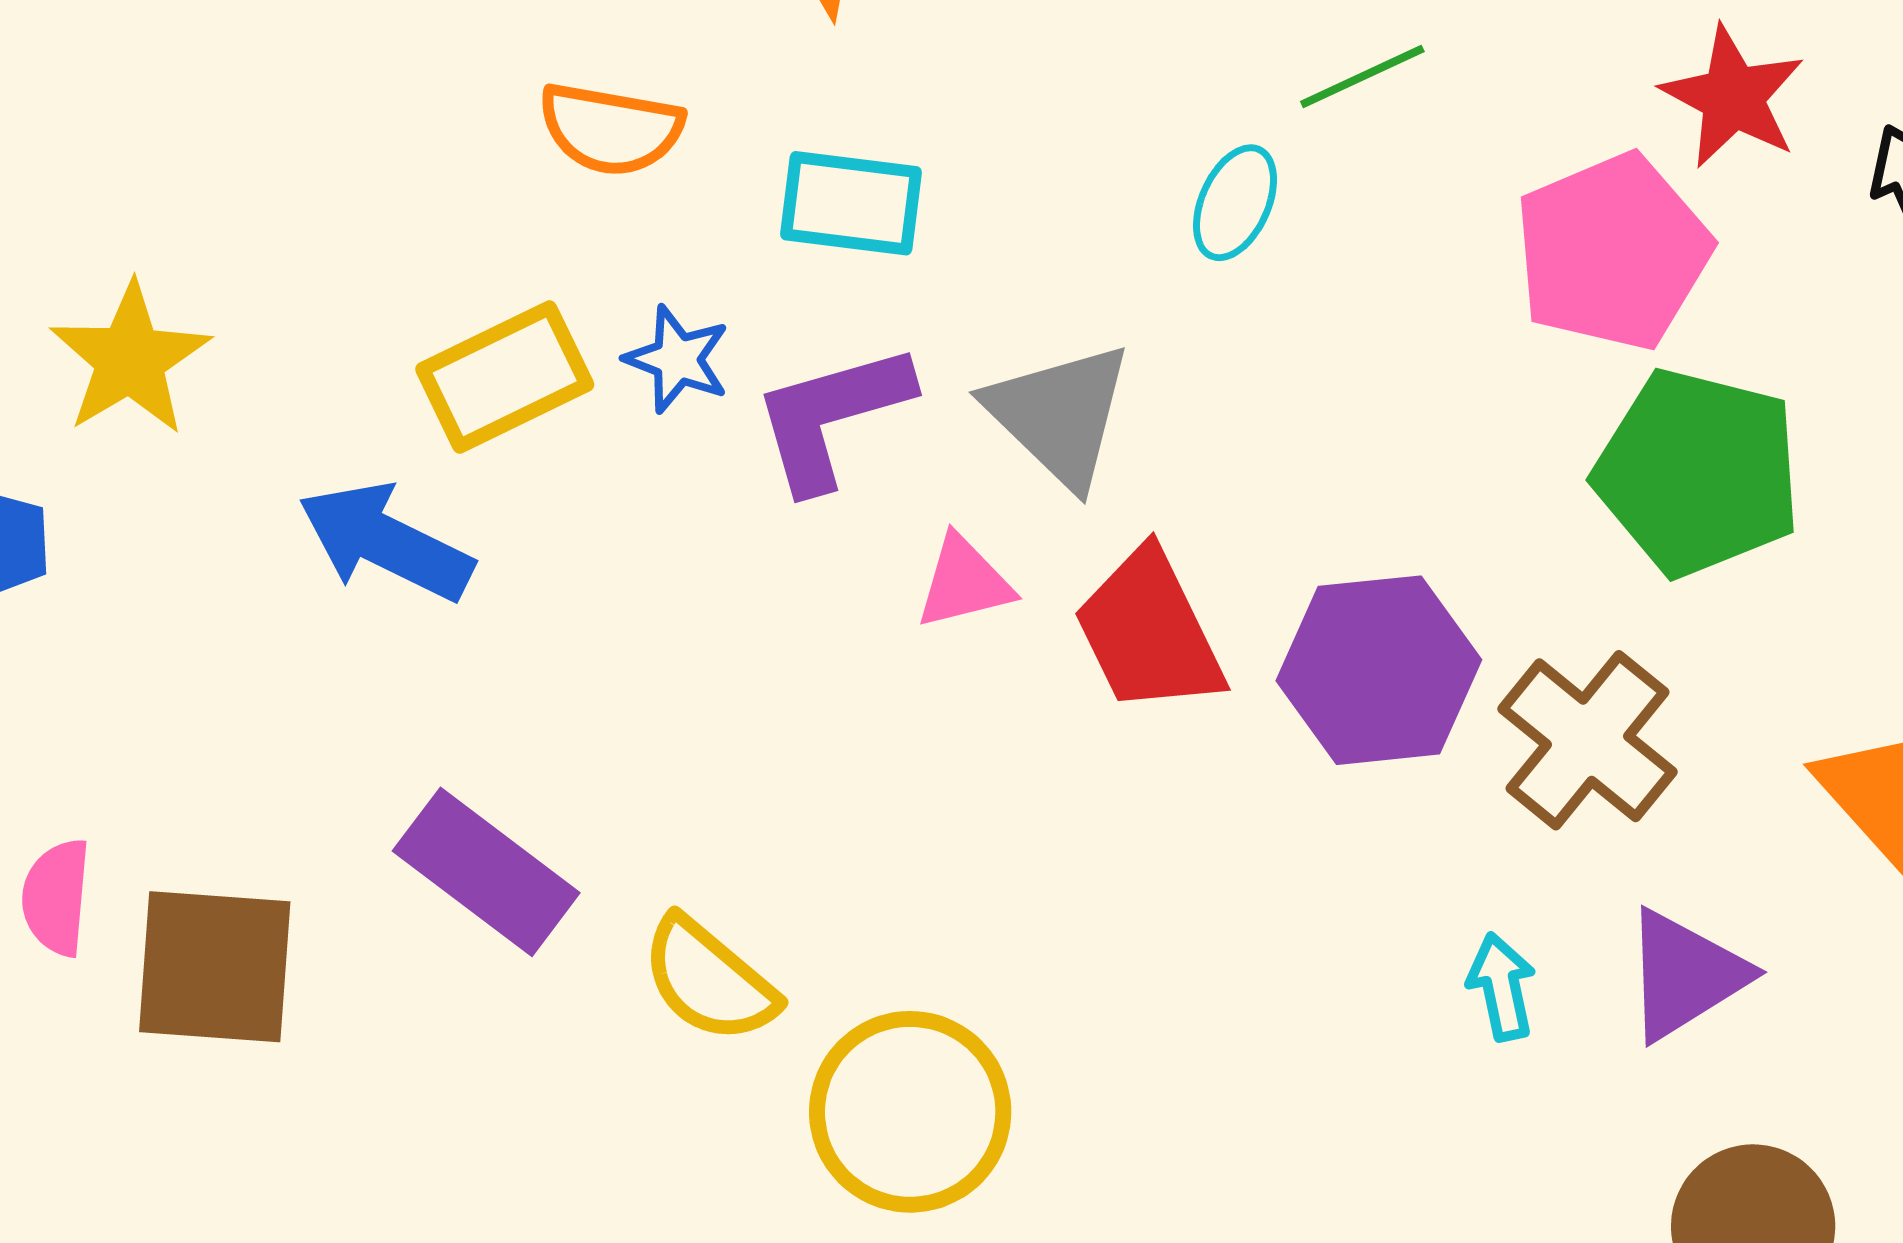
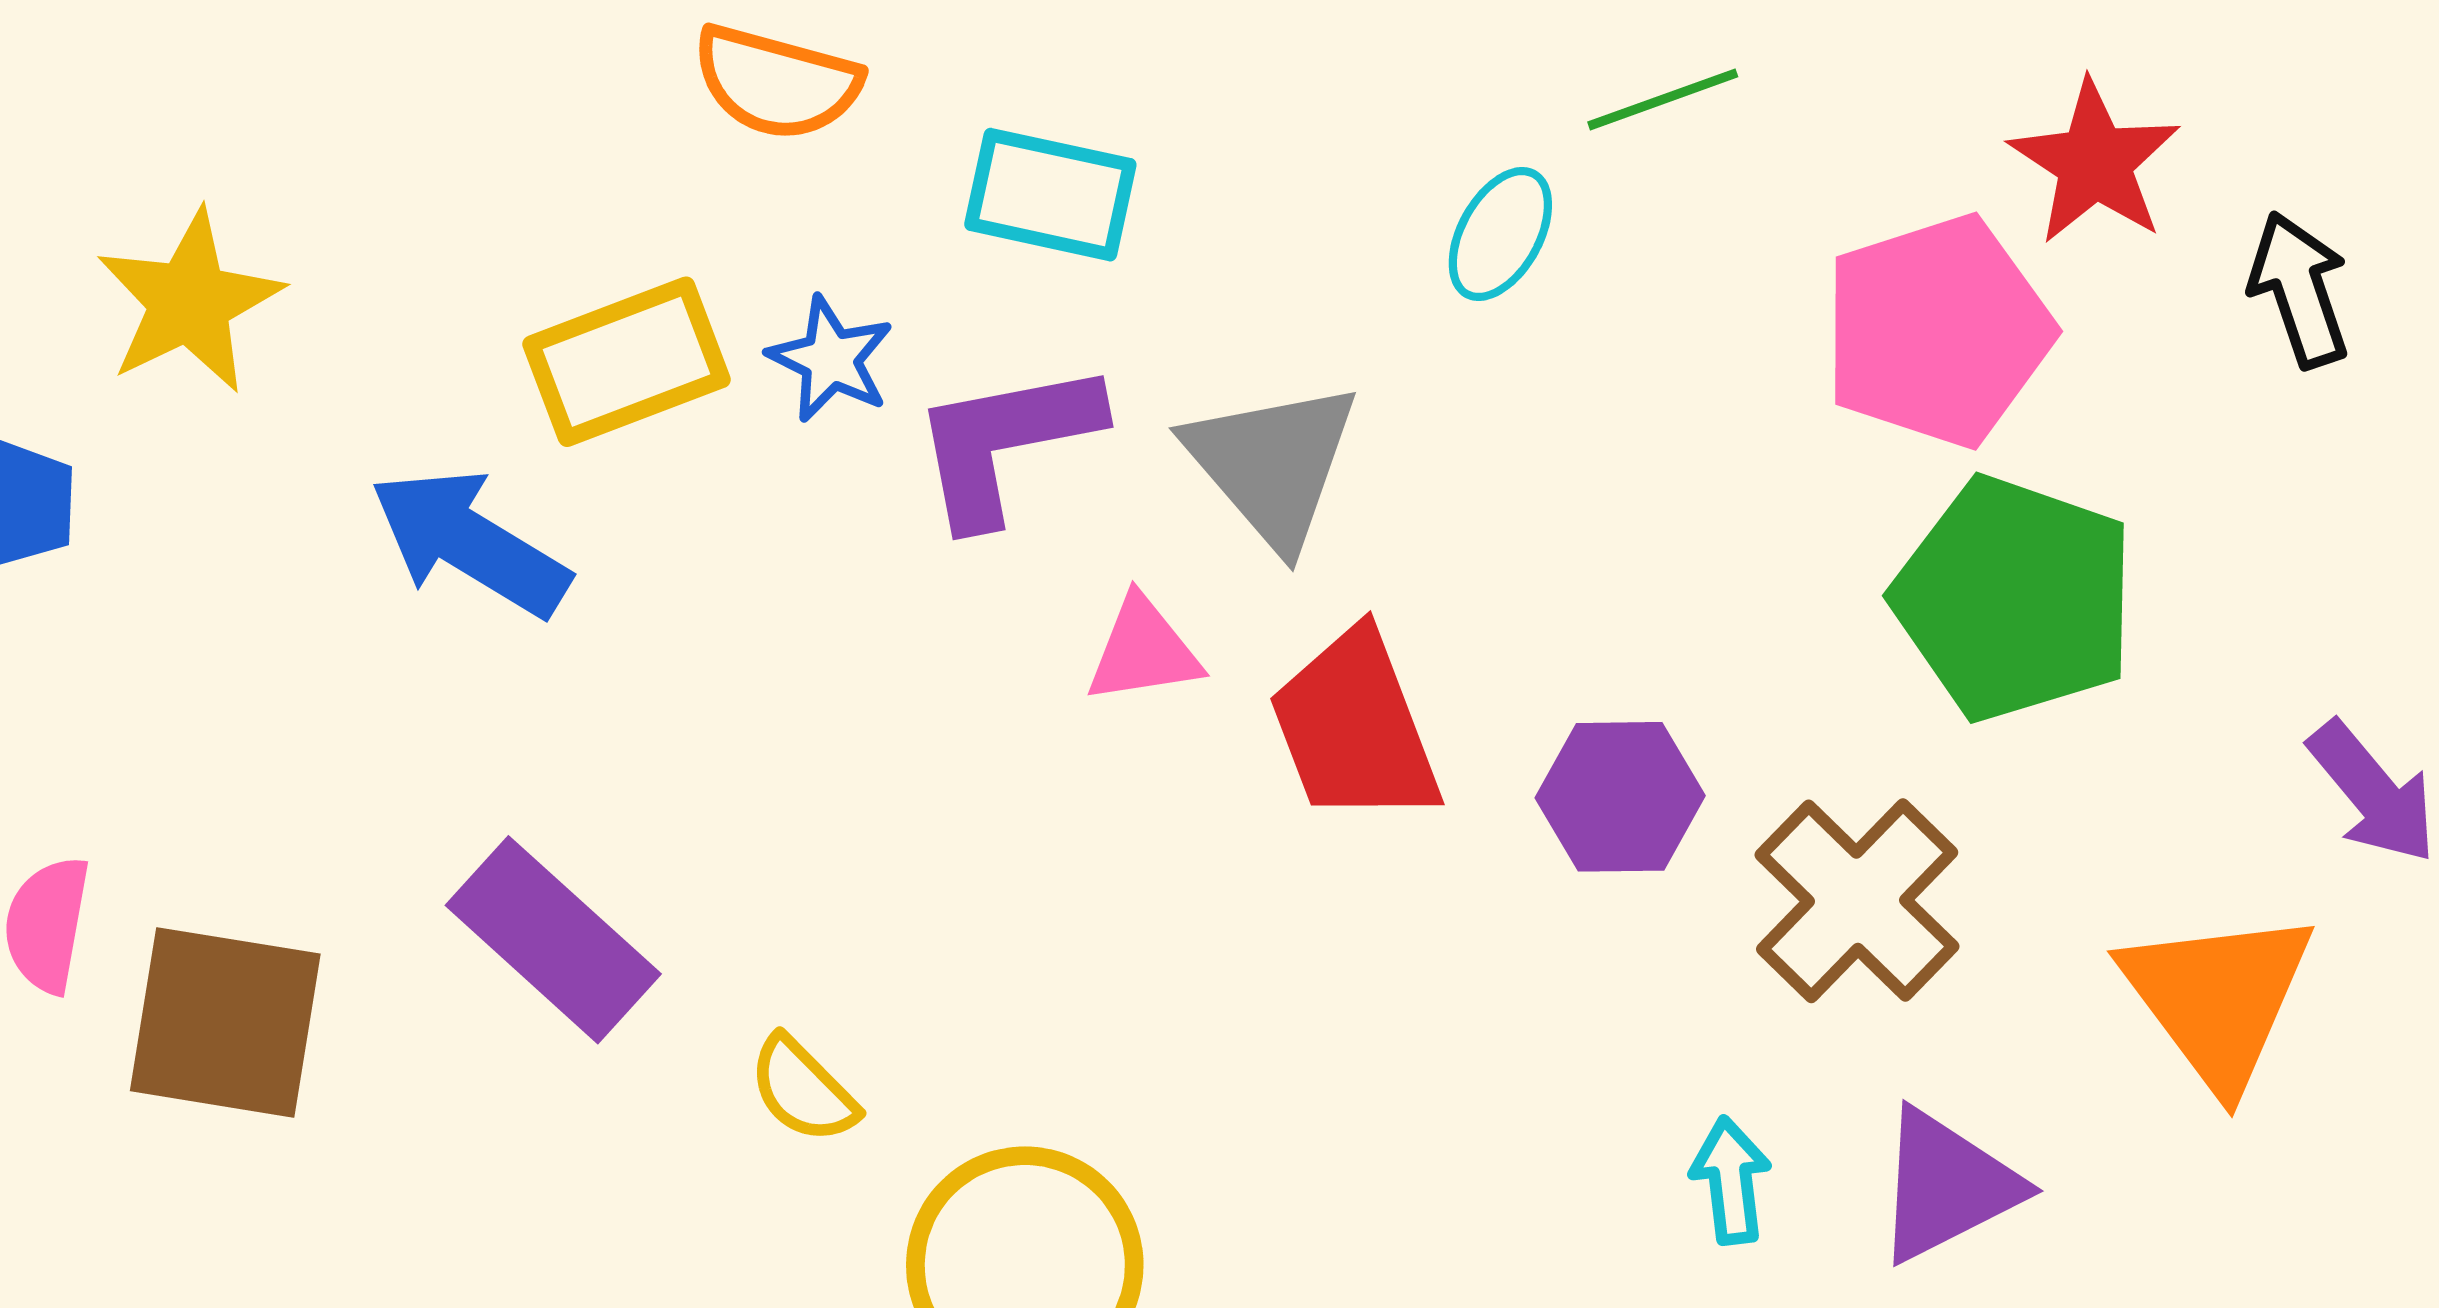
purple hexagon: (1379, 670) -> (1620, 797), size x0.7
yellow semicircle: (709, 980) -> (803, 1090), size x0.7

